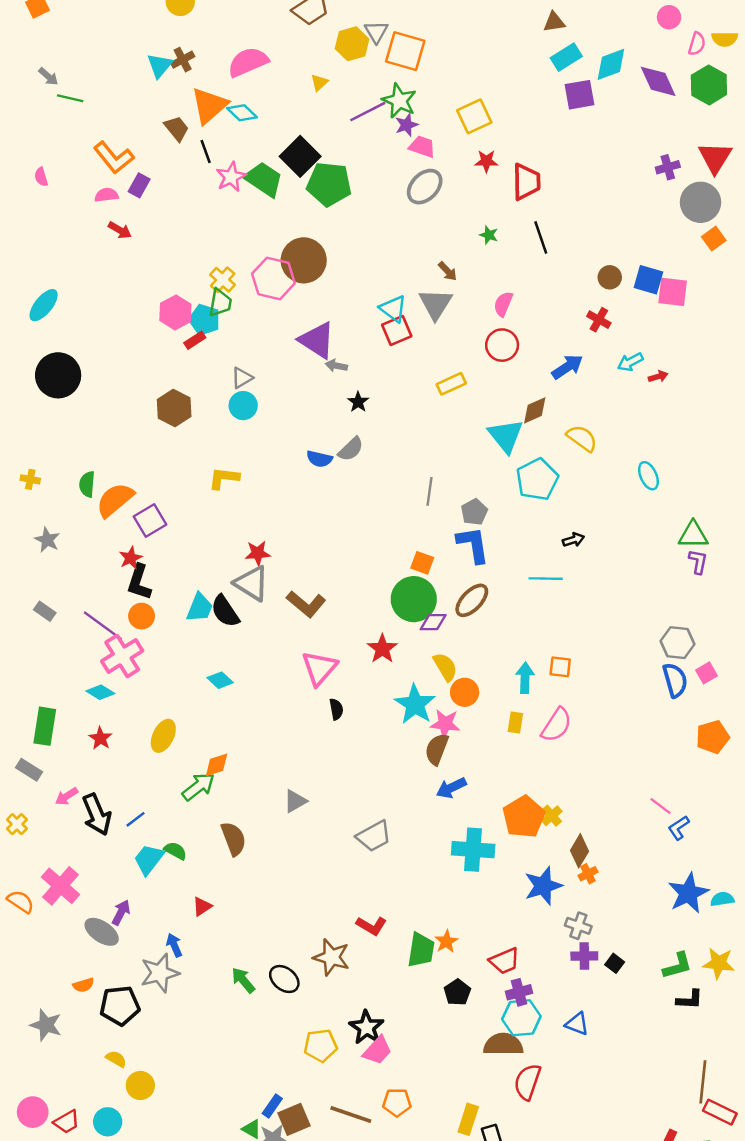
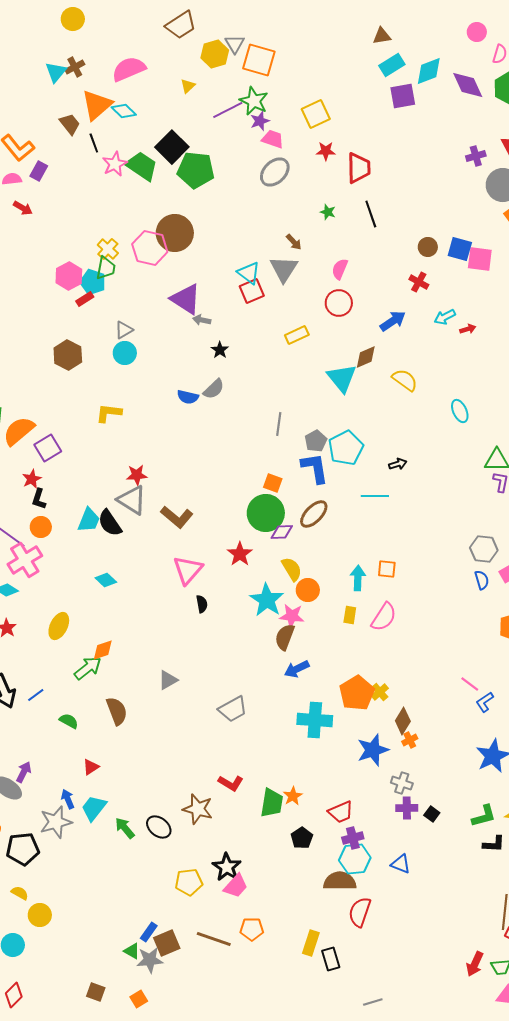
cyan pentagon: (537, 479) -> (346, 448), moved
black L-shape: (139, 582) -> (39, 499), size x0.7
blue semicircle: (675, 680) -> (482, 580), size x0.7
cyan trapezoid: (149, 859) -> (94, 808), moved

